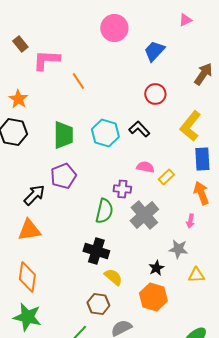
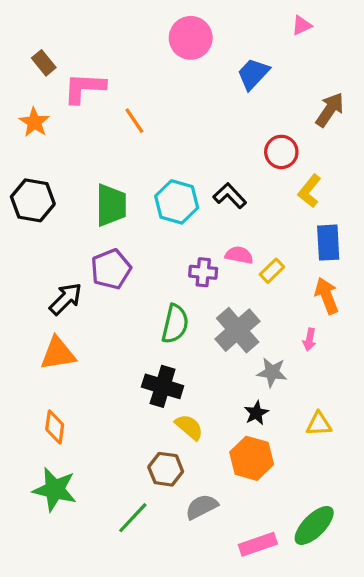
red circle: (155, 94) -> (281, 152), moved
orange star: (18, 99) -> (34, 122), moved
yellow L-shape: (190, 126) -> (309, 191), size x0.7
purple cross: (122, 189) -> (203, 272), moved
gray star: (178, 249) -> (272, 372), moved
orange diamond: (27, 277) -> (55, 427), size x0.7

